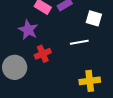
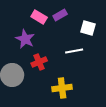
yellow cross: (90, 81) -> (62, 88), moved

